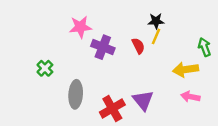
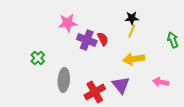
red semicircle: (138, 46) -> (103, 39), moved
yellow arrow: (186, 70) -> (134, 59), moved

